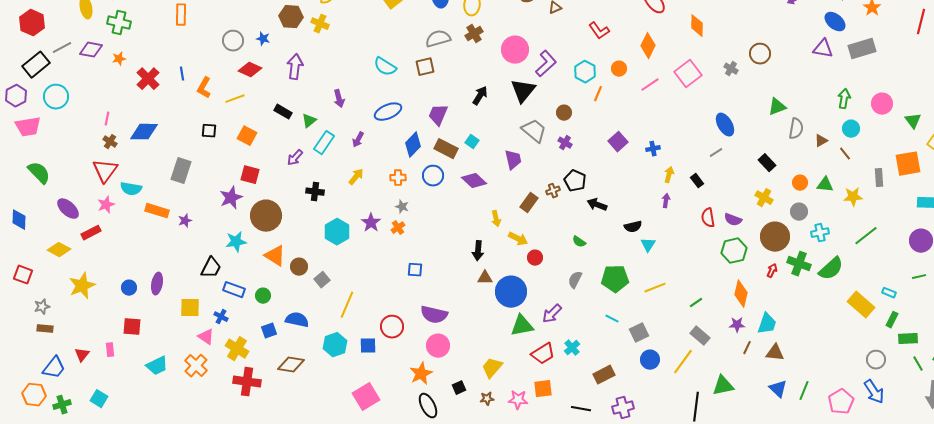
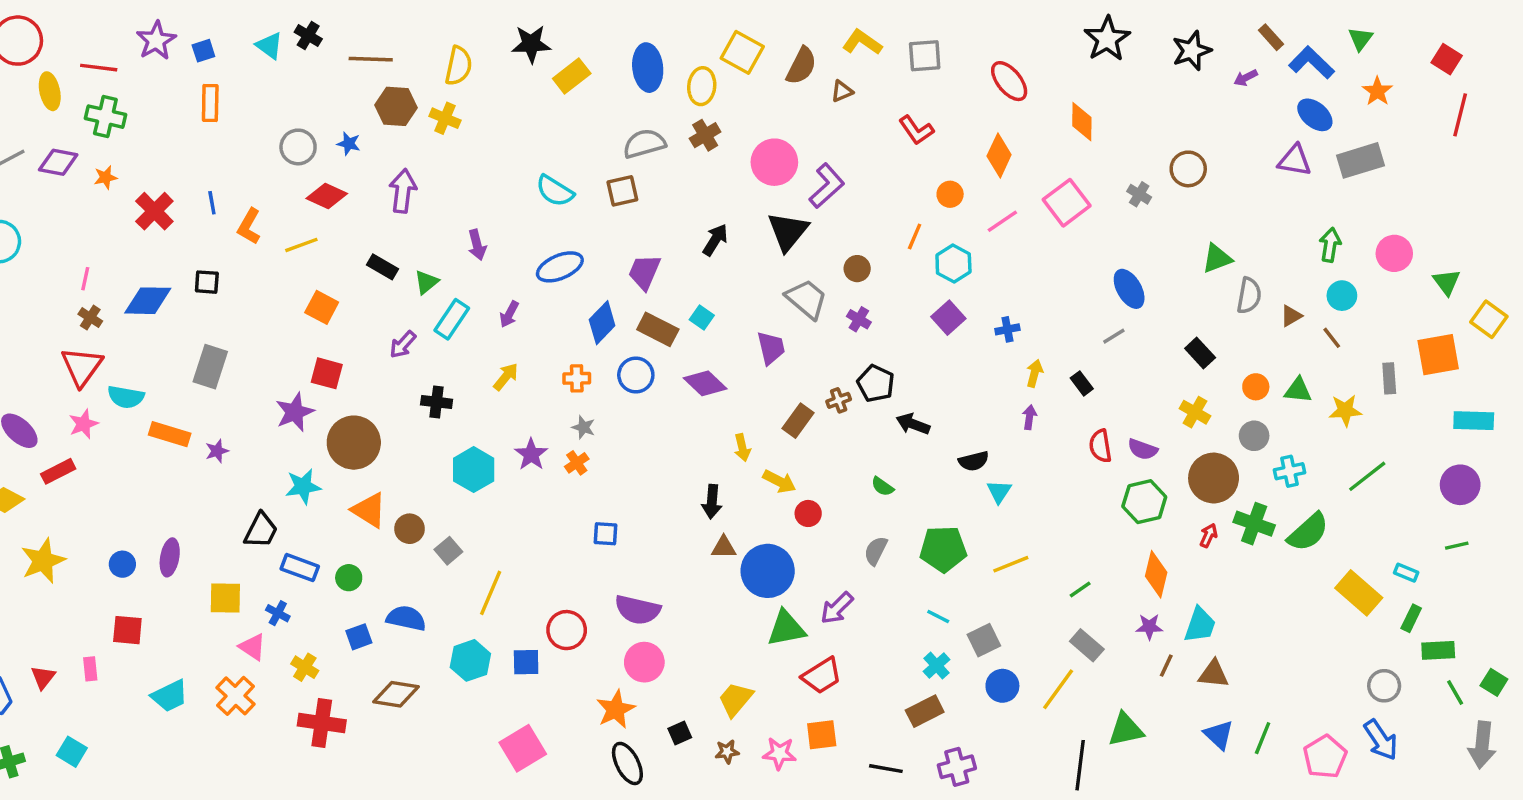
cyan hexagon: (585, 72) -> (953, 264), moved
black square: (209, 131) -> (207, 282), moved
cyan cross: (572, 348) -> (937, 666), moved
yellow cross: (237, 349) -> (305, 667), size x0.7

